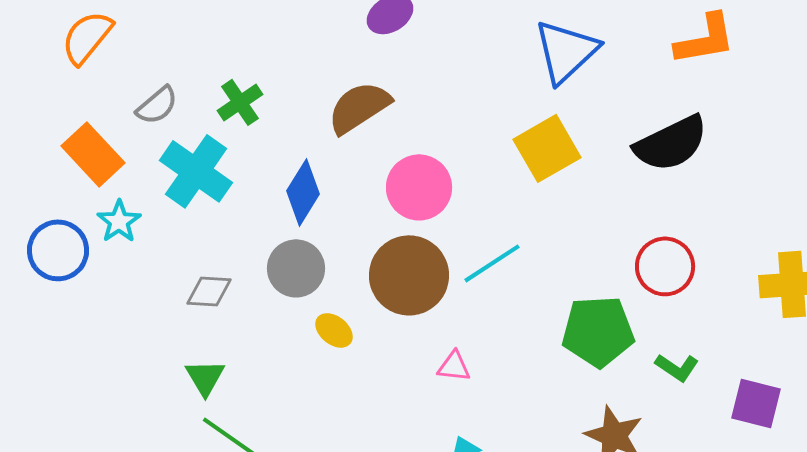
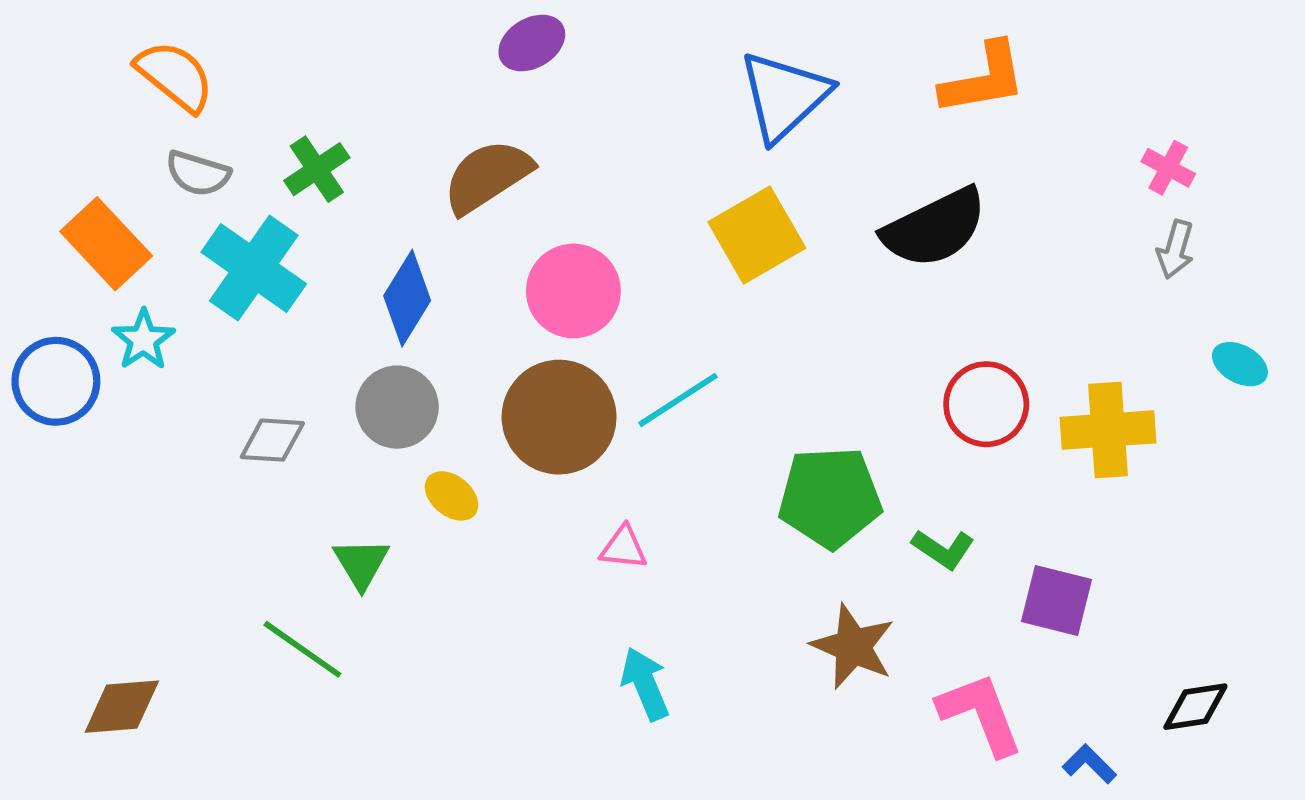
orange semicircle: (87, 37) -> (175, 76), moved, turned 90
gray semicircle: (157, 105) -> (198, 173), turned 57
red circle: (665, 266) -> (986, 404), moved
green triangle: (205, 377) -> (361, 563), moved

